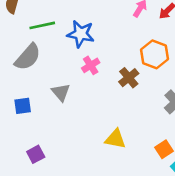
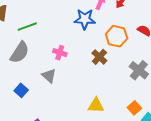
blue star: (81, 34) -> (85, 19), moved
pink cross: (91, 65) -> (60, 53), moved, turned -32
blue square: (23, 106) -> (21, 90), turned -32

